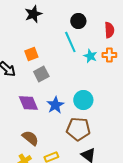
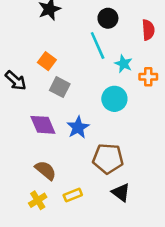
orange square: (31, 54) -> (47, 61), turned -32
orange cross: (109, 55) -> (148, 77), moved
gray square: (41, 74) -> (60, 87), turned -35
cyan circle: (83, 100) -> (114, 99), moved

